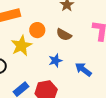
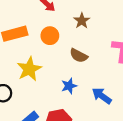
orange circle: (37, 30) -> (50, 36), moved

